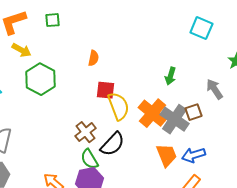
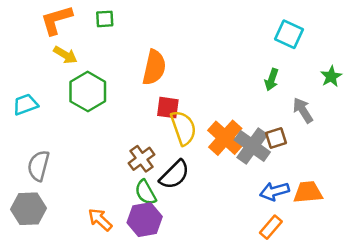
orange semicircle: (93, 58) -> (154, 67), size x1.8
green arrow: (170, 76) -> (272, 80), moved
orange trapezoid: (166, 155) -> (308, 192), moved, turned -75

